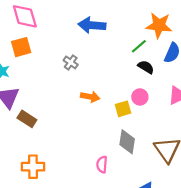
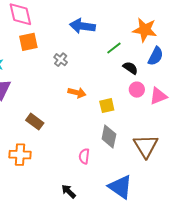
green line: (139, 46) -> (114, 48), moved
orange square: (21, 47) -> (28, 42), moved
pink circle: (140, 97) -> (137, 90), moved
brown rectangle: (27, 119) -> (35, 122), moved

